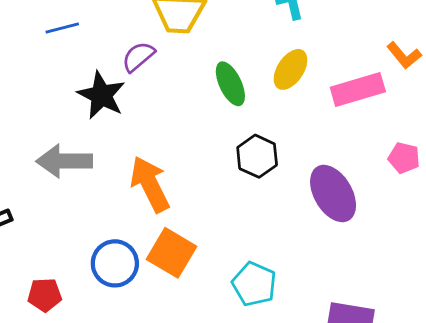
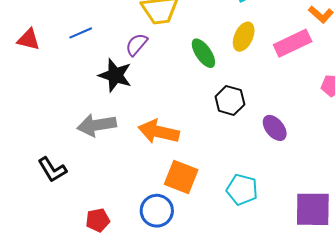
orange arrow: (150, 184) -> (159, 132), turned -42
purple ellipse: (333, 194) -> (275, 128), moved, size x0.7
blue circle: (115, 263) -> (157, 211), moved

